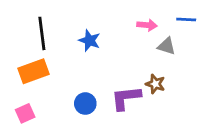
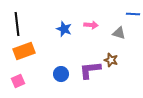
pink arrow: (147, 25) -> (91, 25), moved
black line: (42, 33) -> (17, 24), moved

